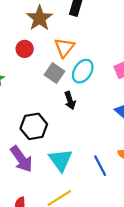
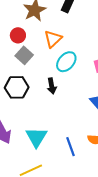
gray square: (54, 73) -> (24, 55), moved
black hexagon: (34, 126) -> (17, 87), moved

